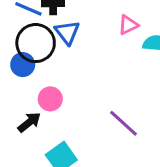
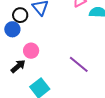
black circle: (36, 43) -> (20, 15), size x0.6

